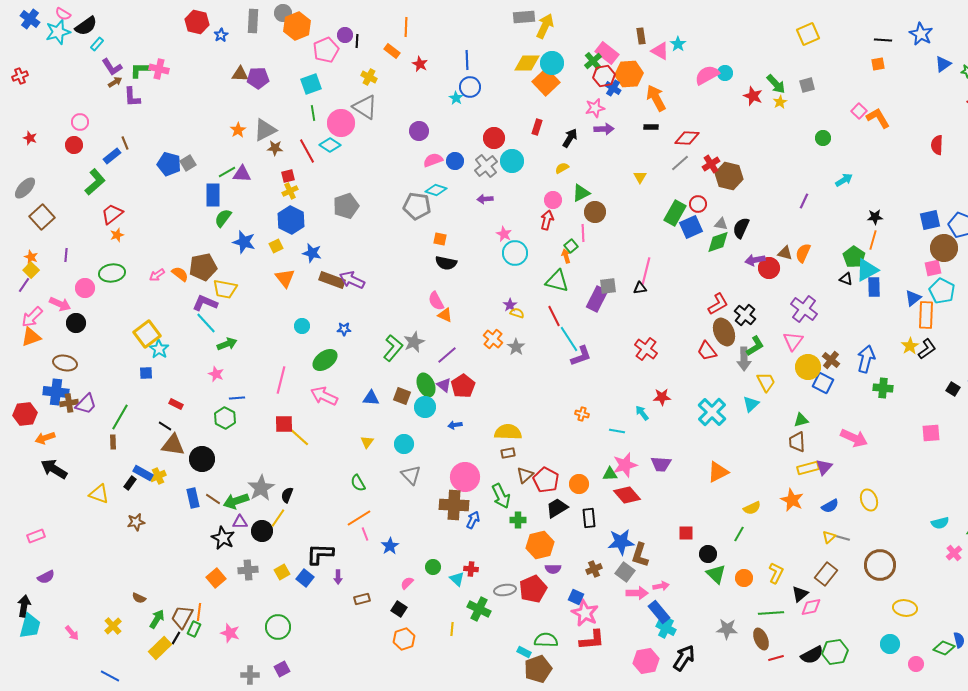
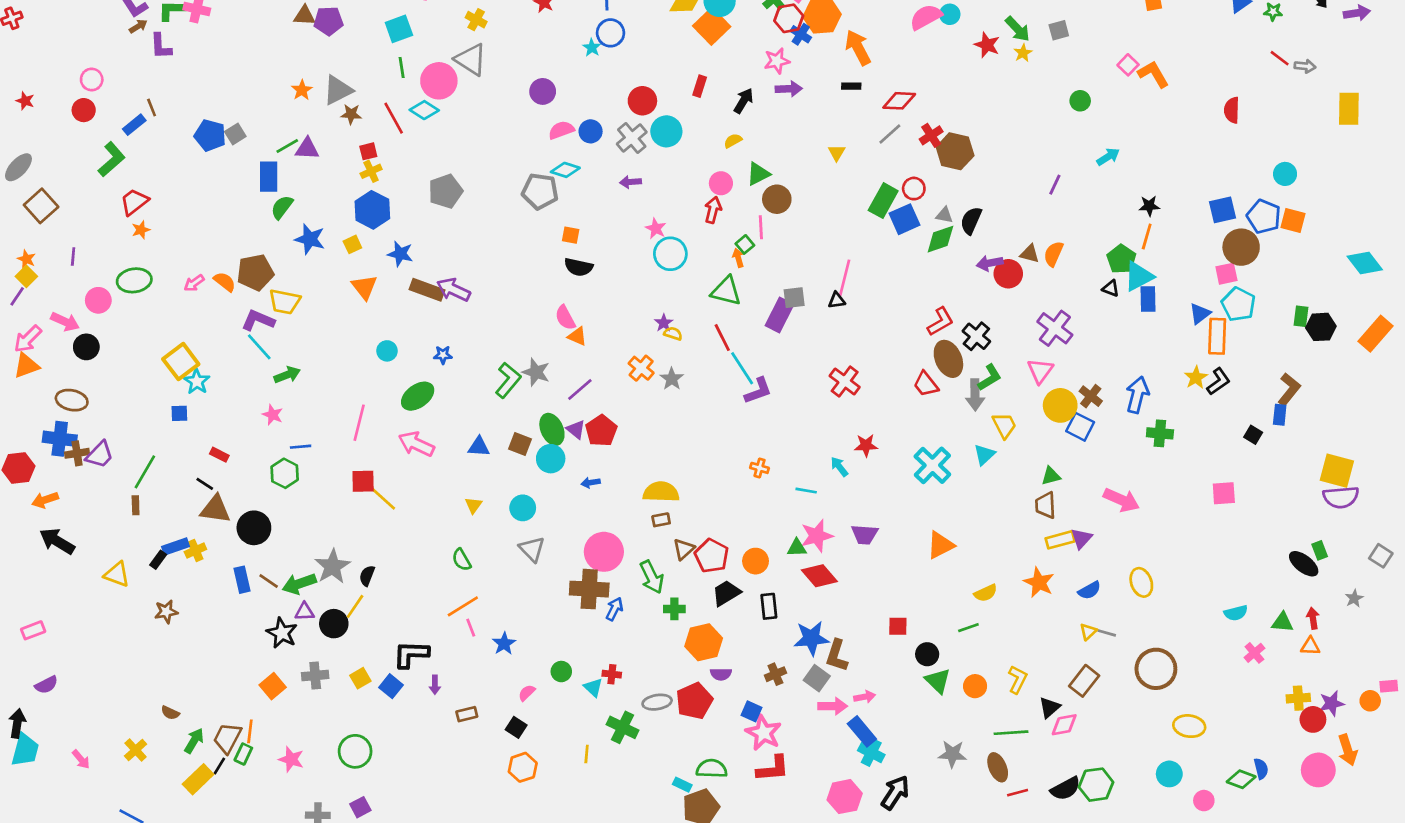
gray star: (414, 342) -> (536, 372), turned -30
blue rectangle: (143, 473) -> (175, 546), turned -48
green line: (739, 534) -> (968, 628), turned 42

